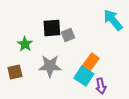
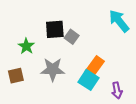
gray square: (68, 35) -> (72, 37), turned -32
purple arrow: (101, 86) -> (117, 90), moved

